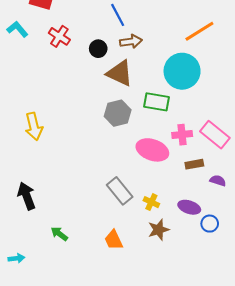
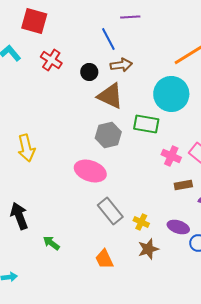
pink cross: (182, 135) -> (171, 156), turned 30
pink ellipse: (152, 150) -> (90, 171), moved
green arrow: (59, 234) -> (51, 243), moved

